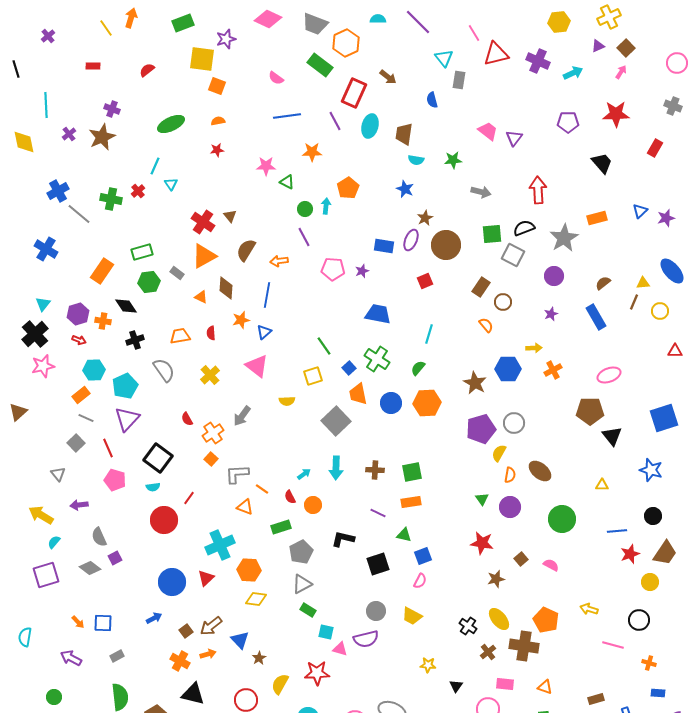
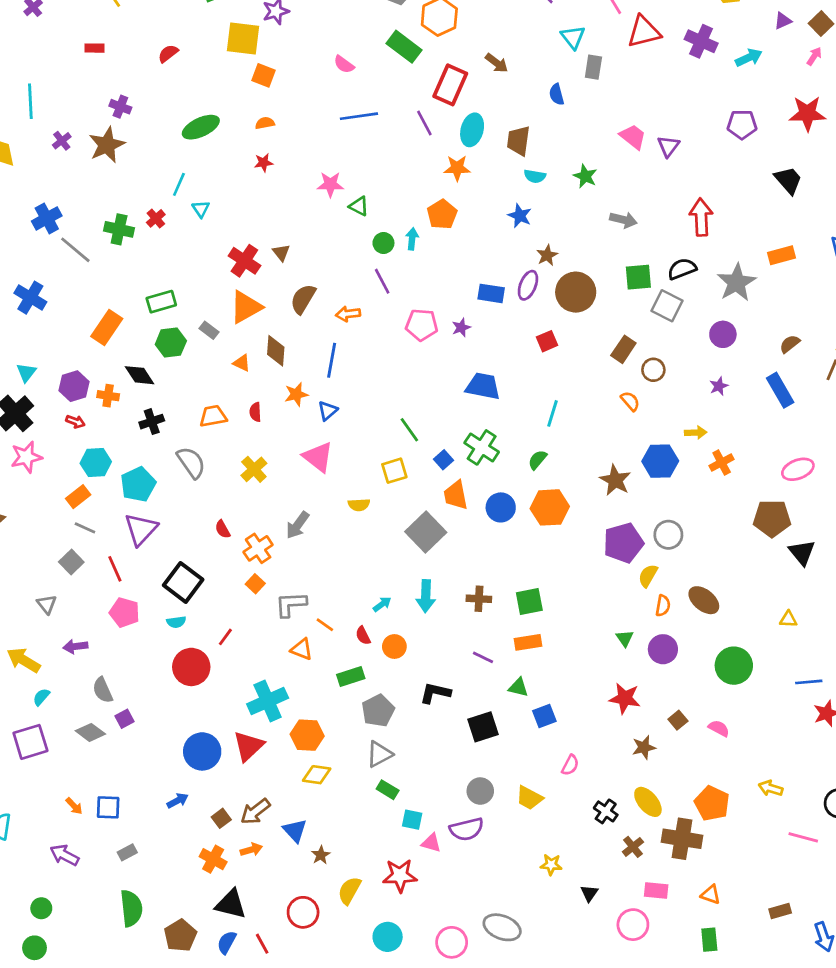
orange star: (312, 152) -> (457, 168), moved
green star: (453, 160) -> (585, 176), turned 30
red triangle: (206, 578) -> (249, 746), size x1.4
pink semicircle: (420, 581) -> (570, 765), moved

